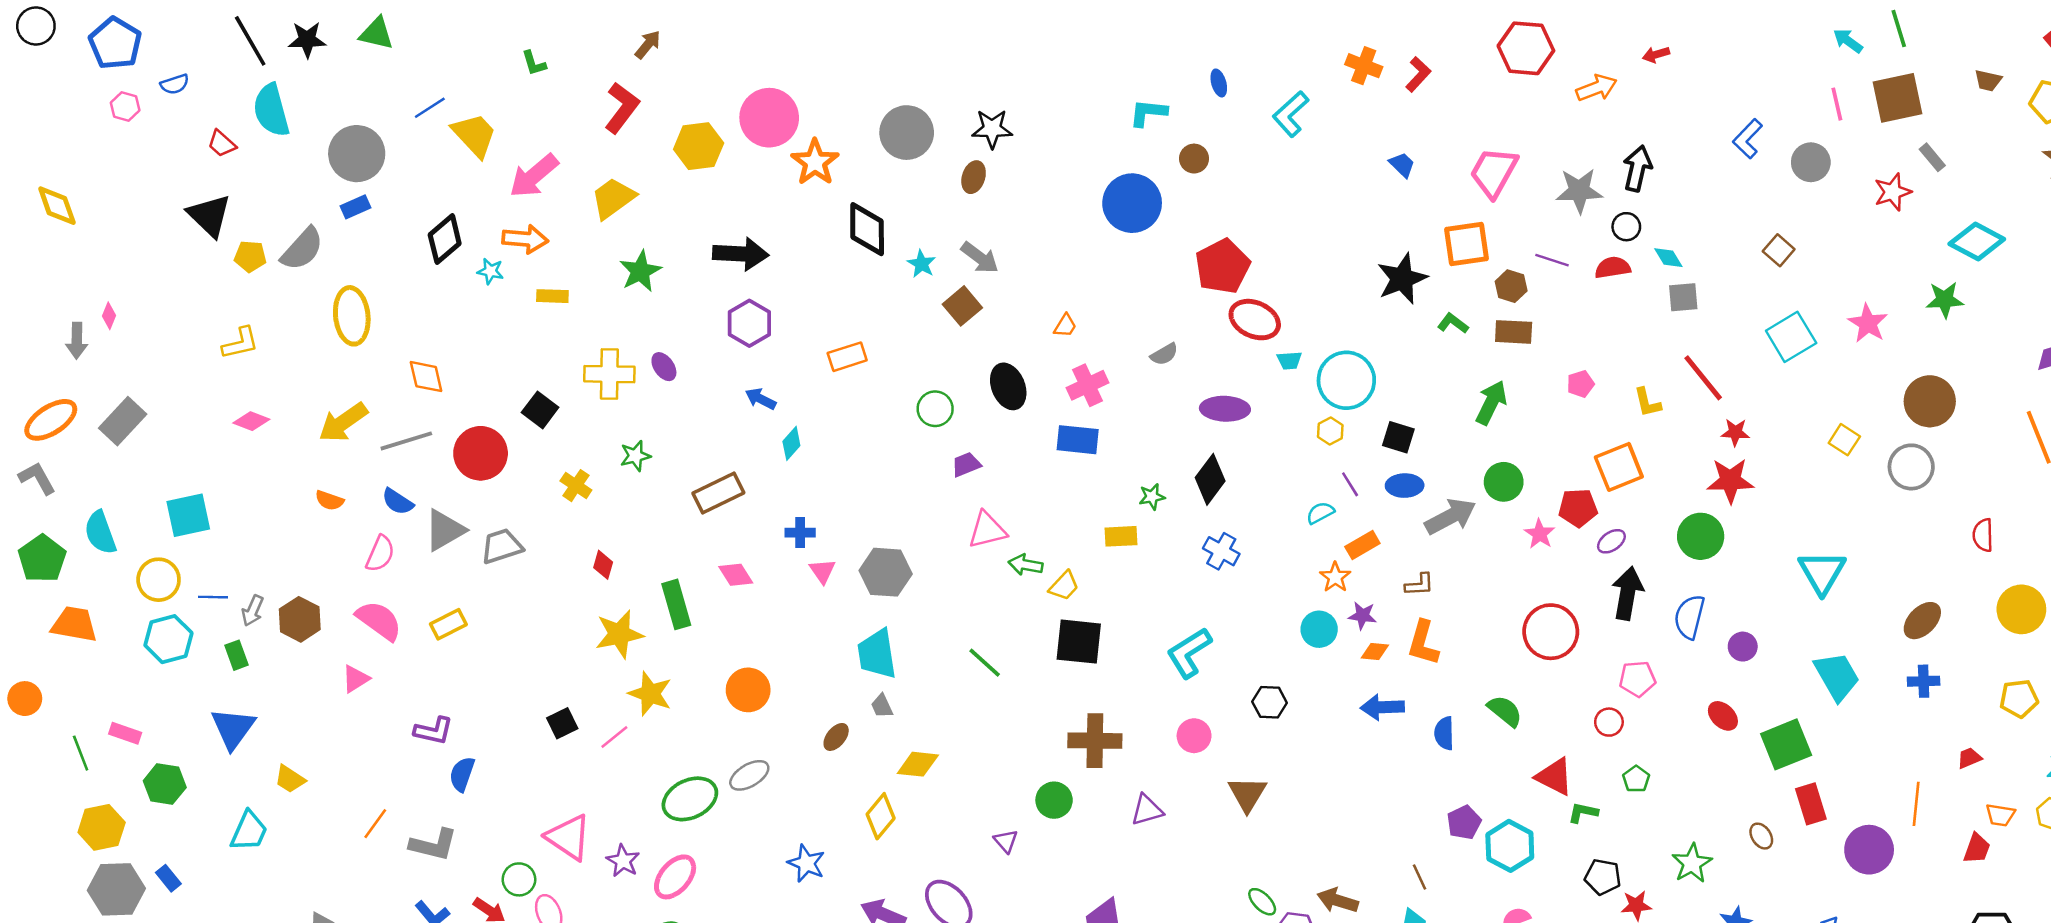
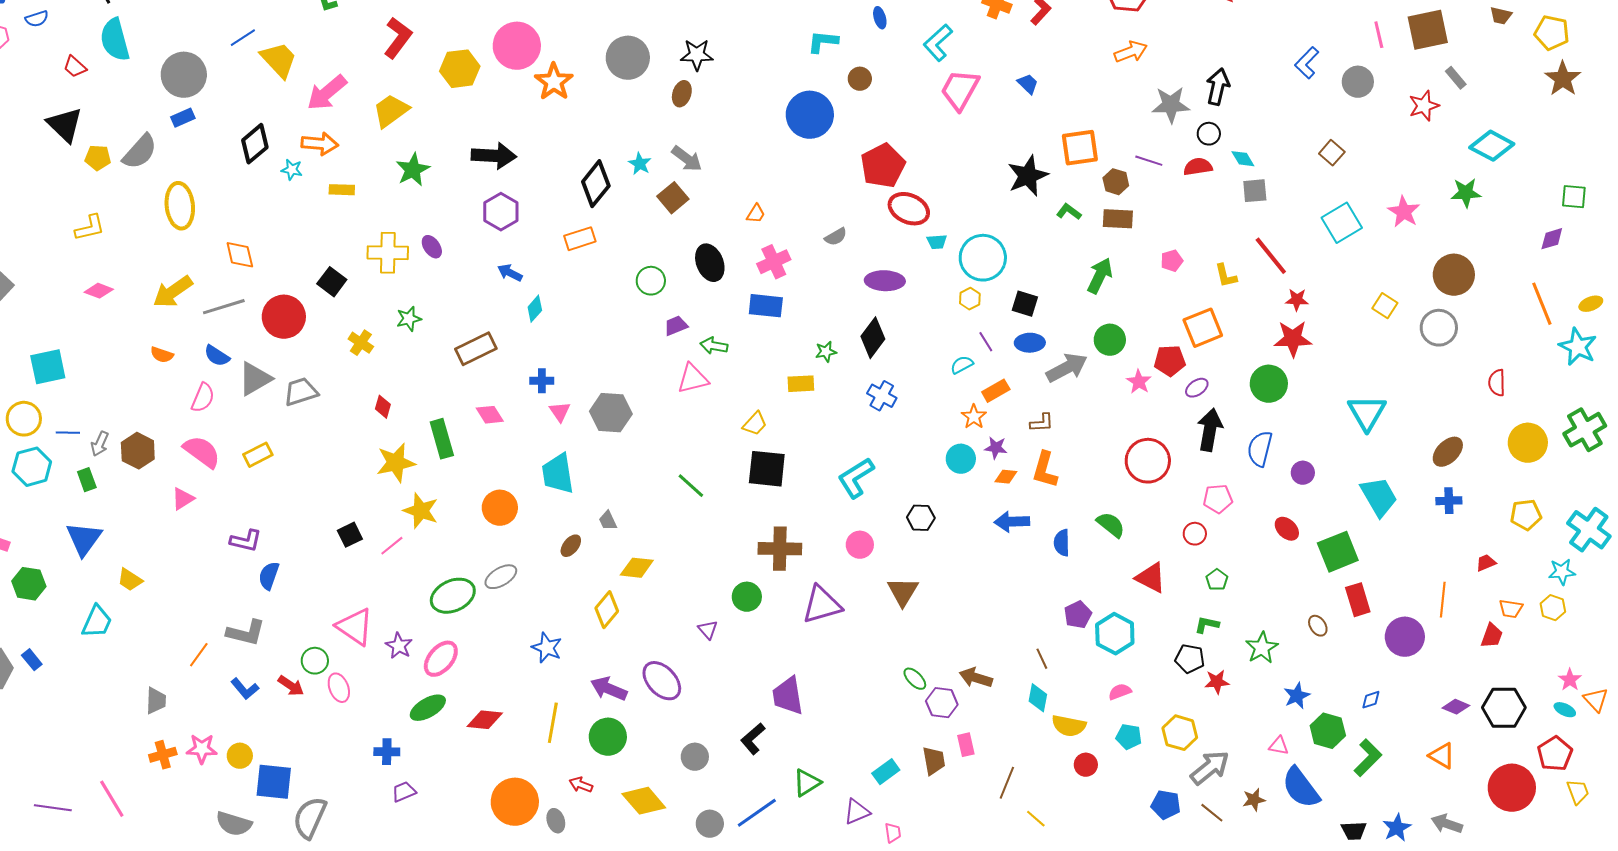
orange arrow: (1597, 88) -> (1131, 52), moved
pink trapezoid: (1494, 172) -> (960, 90), moved
black diamond: (867, 229) -> (596, 184), moved, turned 39
green arrow: (1026, 565) -> (714, 346), moved
cyan trapezoid: (877, 654) -> (558, 474), moved
purple triangle: (1147, 810) -> (822, 605), size x1.5
green L-shape: (1583, 813) -> (1207, 625), moved
orange line: (375, 824) -> (199, 655), moved

